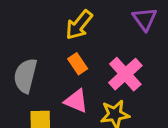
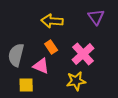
yellow arrow: (79, 25) -> (52, 21), turned 55
pink triangle: (76, 101) -> (41, 66), moved

